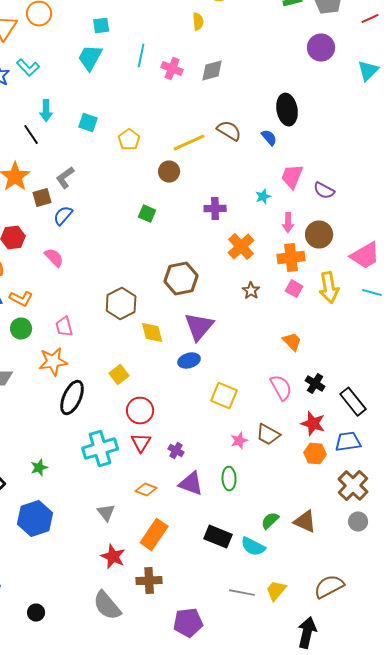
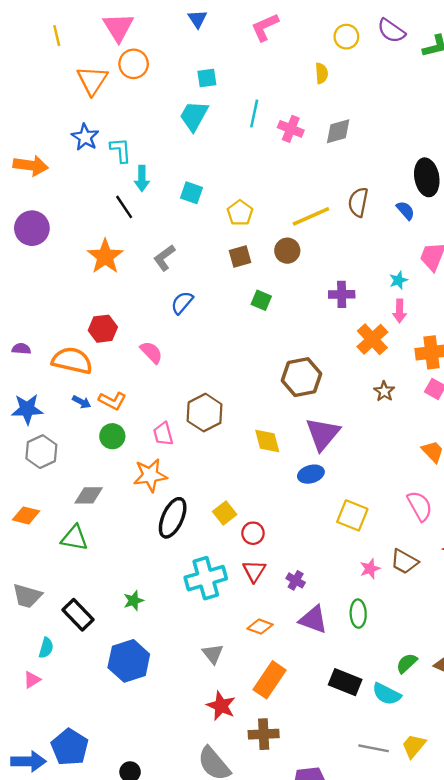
cyan L-shape: (28, 68) -> (121, 150), moved, turned -140
brown semicircle: (229, 131) -> (358, 202), turned -110
brown square: (42, 198) -> (240, 257), moved
blue semicircle: (63, 216) -> (182, 303), moved
pink arrow: (288, 223) -> (400, 311), moved
brown hexagon: (121, 304) -> (205, 413), moved
yellow square: (119, 375) -> (225, 513), moved
red circle: (140, 411) -> (253, 533), size x0.7

